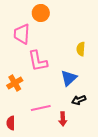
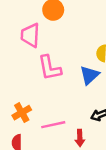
blue triangle: (69, 78) -> (89, 75), moved
orange cross: (15, 83) -> (22, 113), moved

